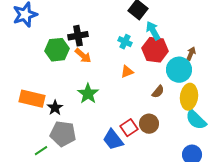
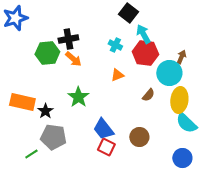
brown circle: (149, 124) -> (139, 137), moved
red square: (129, 128) -> (106, 147), moved, turned -30
blue trapezoid: (113, 140) -> (103, 129), moved

